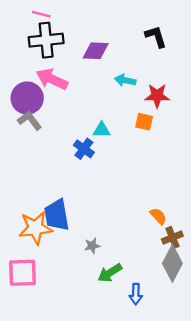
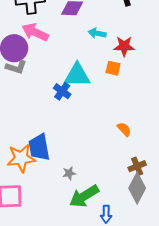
gray L-shape: (30, 120) -> (16, 67), turned 145
cyan triangle: (102, 130) -> (77, 75), size x1.8
orange semicircle: (158, 216) -> (124, 129), moved
green arrow: (110, 273) -> (84, 196), size x1.4

